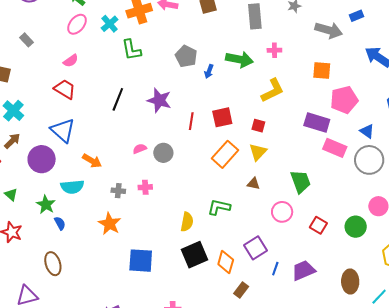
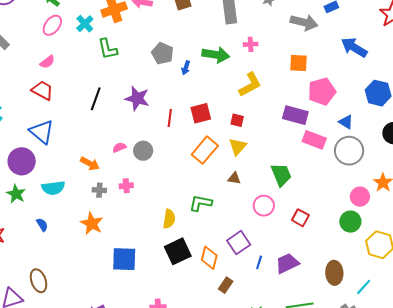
orange arrow: (92, 161) -> (90, 164), moved
green star: (46, 205) -> (16, 194), moved
green circle: (356, 227) -> (350, 222), moved
brown ellipse: (53, 264) -> (39, 281), moved

